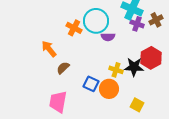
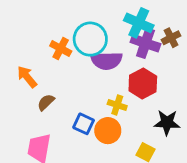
purple cross: (137, 24) -> (145, 43), size x1.5
purple semicircle: (108, 37) -> (106, 61), size x1.6
red hexagon: (151, 58) -> (143, 83), moved
black star: (134, 67) -> (167, 123), moved

